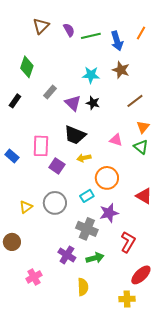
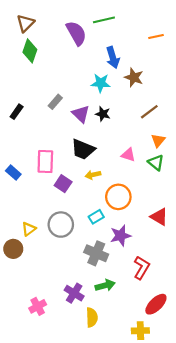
brown triangle: (41, 26) -> (25, 23), moved
purple semicircle: (69, 30) -> (76, 33), size x1.6
orange line: (141, 33) -> (156, 37), turned 48
green line: (91, 36) -> (104, 20), moved
blue arrow: (117, 41) -> (113, 58), moved
green diamond: (27, 67) -> (30, 51), moved
brown circle: (12, 242) -> (13, 249), moved
purple cross: (67, 255) -> (74, 293), moved

